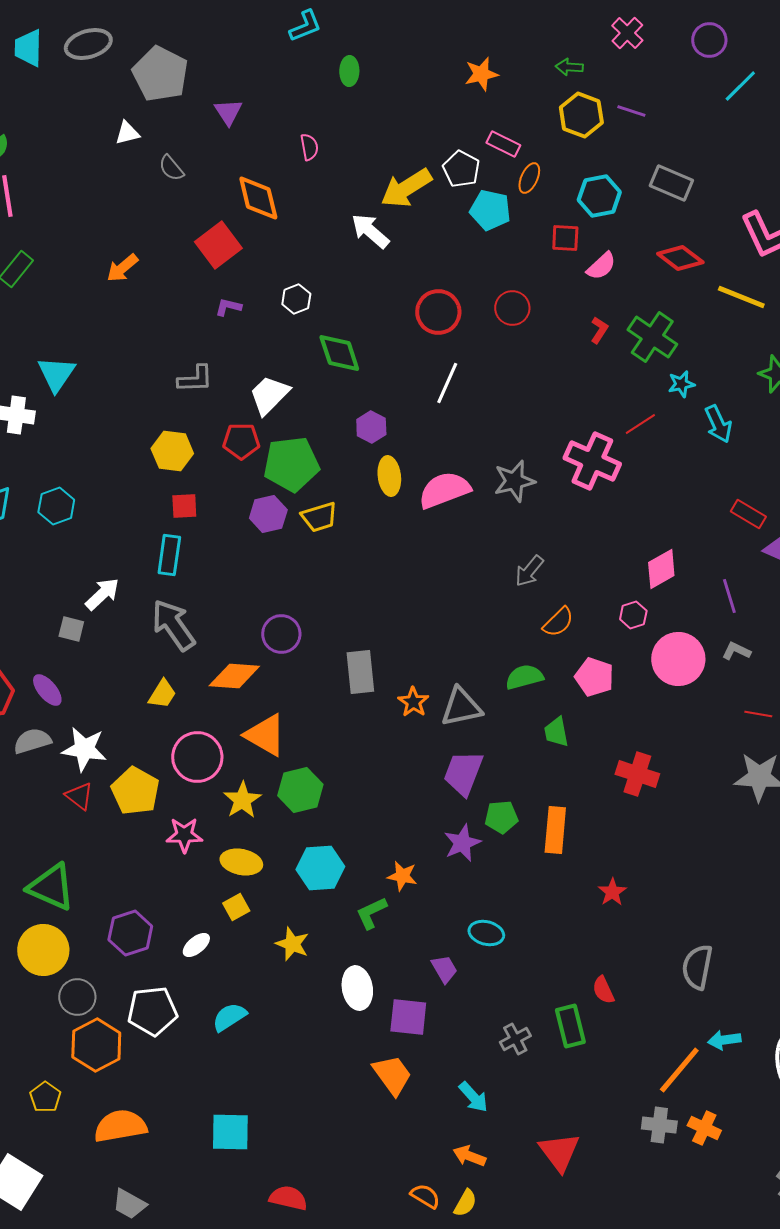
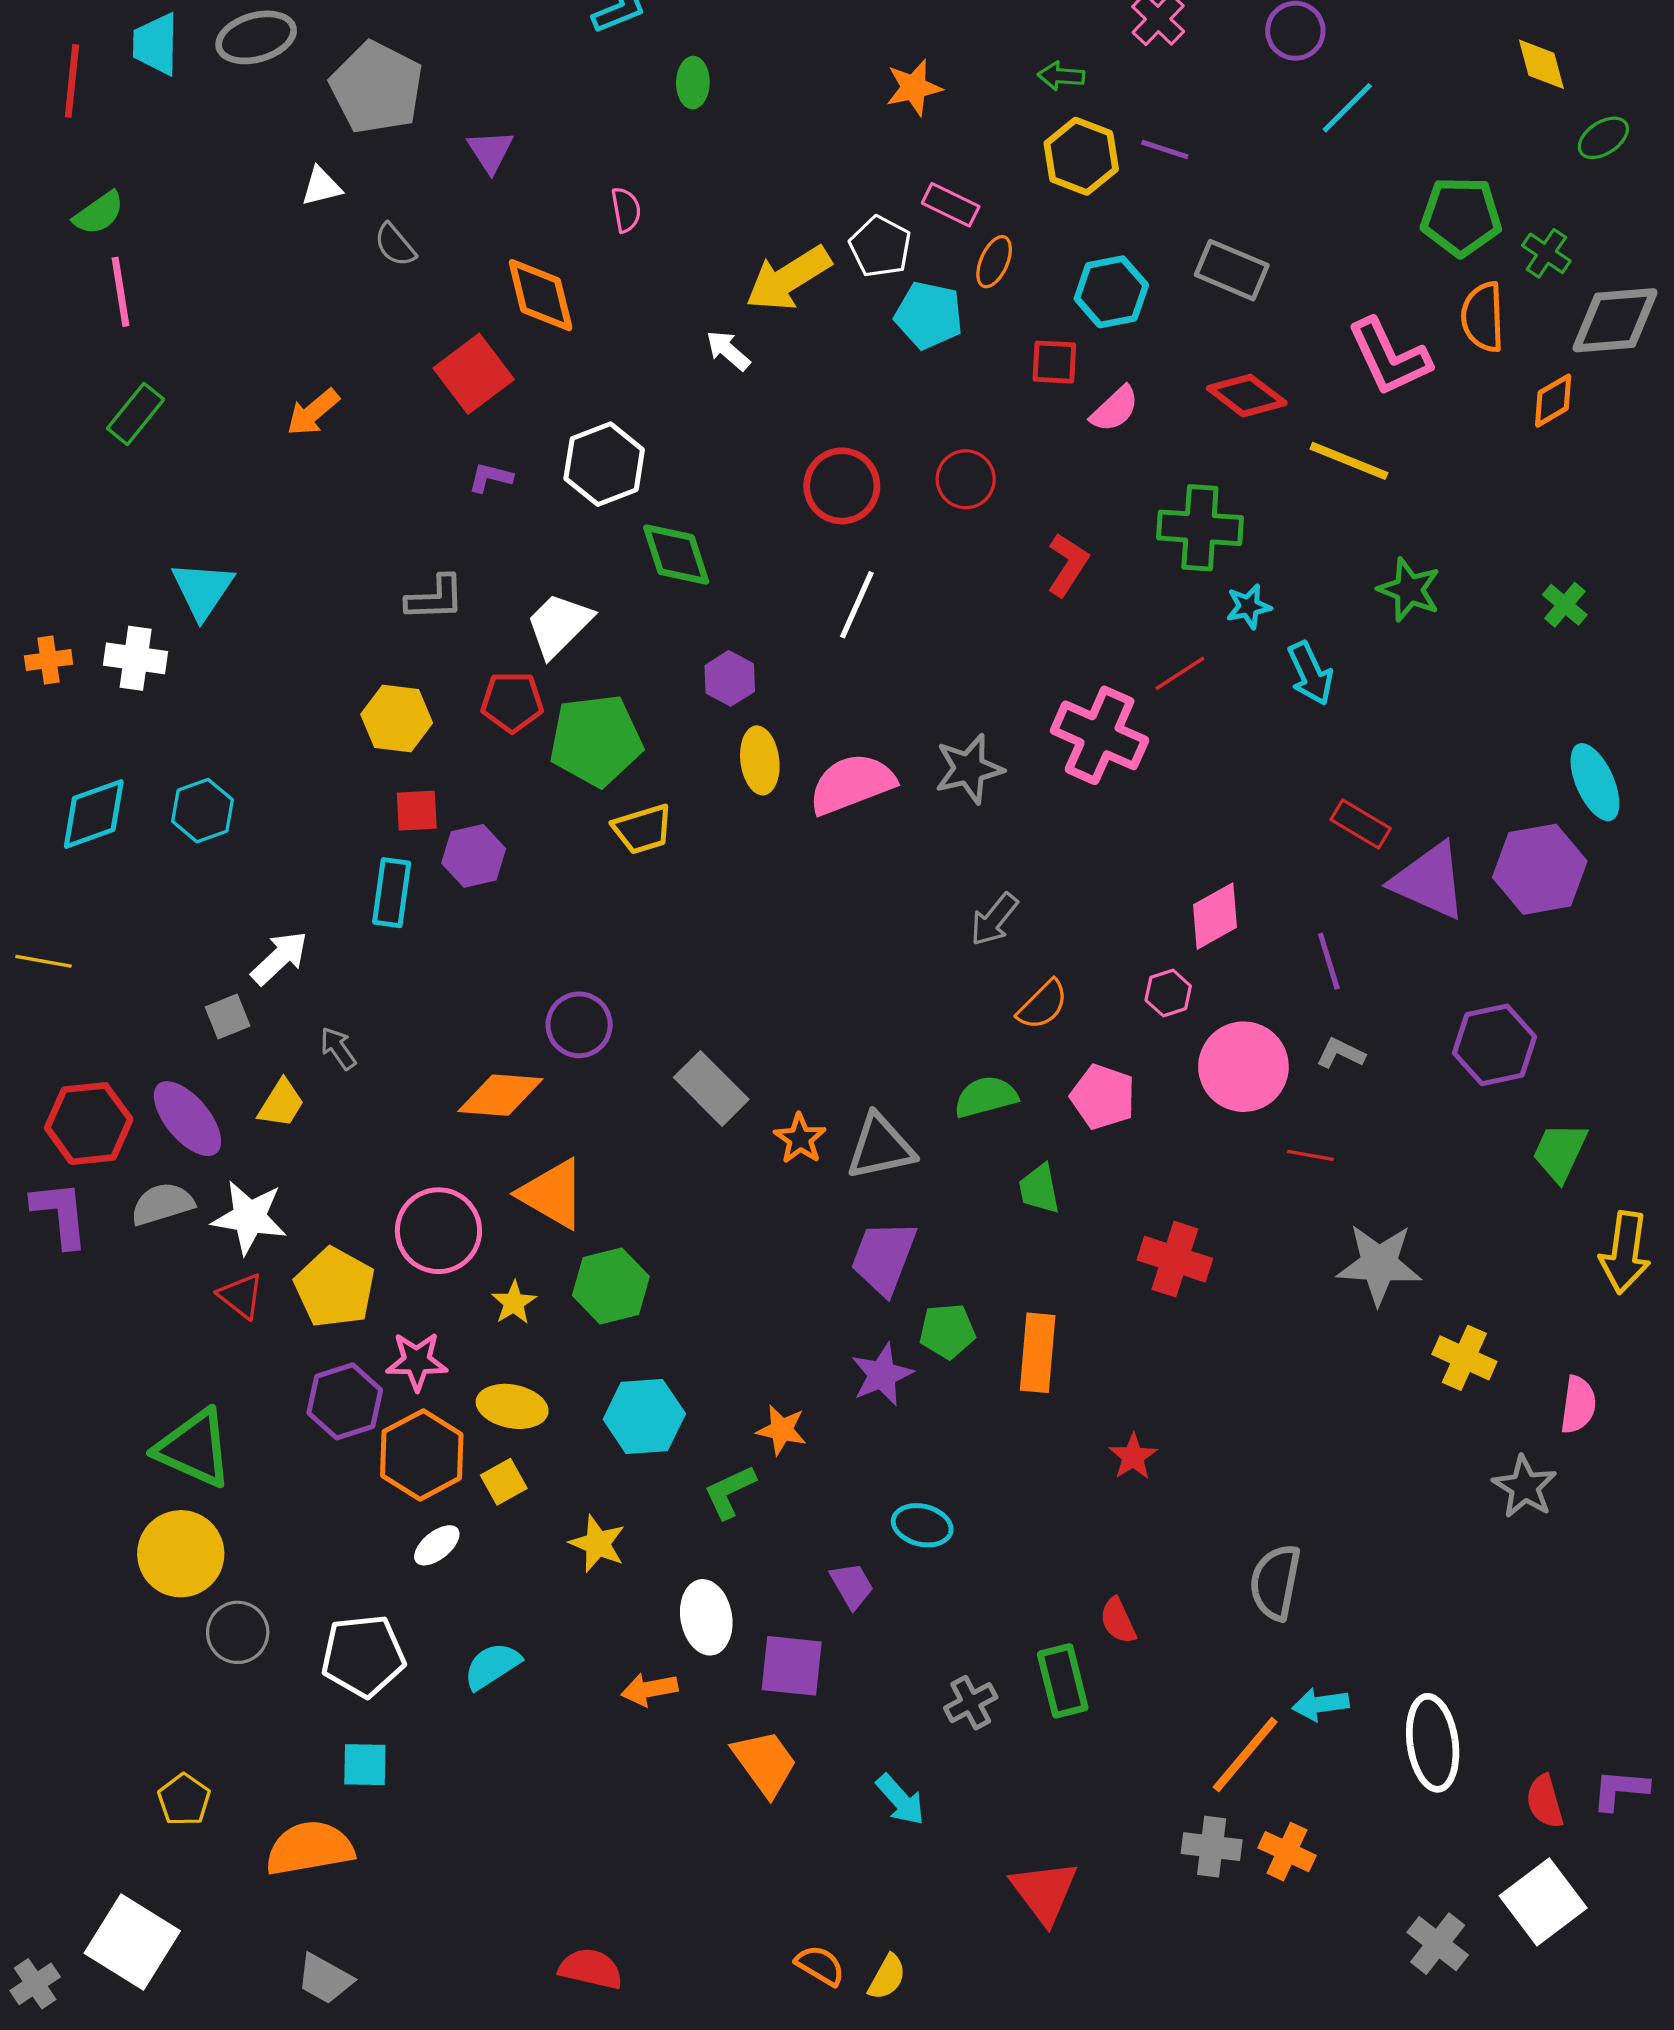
white arrow: (370, 231) -> (728, 350), size x0.7
white hexagon: (296, 299) -> (604, 464), size x1.6
red L-shape: (599, 330) -> (1068, 565), moved, size x1.4
green cross: (652, 337) -> (1200, 528), turned -30
purple hexagon: (268, 514) -> (474, 856), moved
gray arrow: (173, 625) -> (338, 1048), moved, size x0.5
gray square: (71, 629) -> (228, 1016), turned -36
gray rectangle: (360, 672) -> (711, 1088), turned -39
purple ellipse: (47, 690) -> (187, 1119), size x1.4
yellow trapezoid: (162, 694) -> (281, 1103), moved
red line: (758, 714) -> (1310, 1155), moved
yellow star: (242, 800) -> (514, 1303), size x0.7
purple hexagon: (130, 933) -> (345, 1401), moved
orange hexagon: (96, 1045) -> (422, 1455), moved
cyan square: (230, 1132) -> (365, 1765), moved, size x0.7
orange arrow: (469, 1156) -> (649, 1689), moved, turned -32

